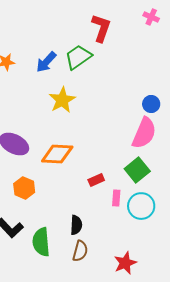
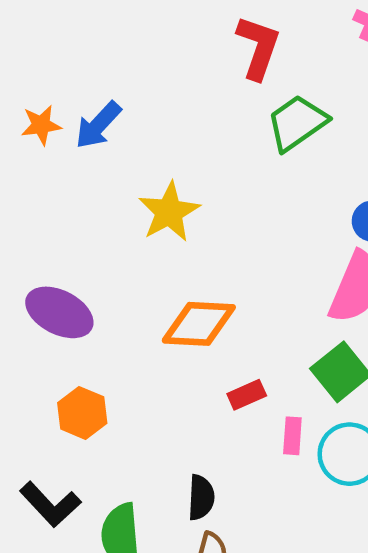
green trapezoid: (78, 57) -> (297, 123), moved
blue arrow: (46, 62) -> (98, 125), moved
orange diamond: (57, 154) -> (199, 324), moved

